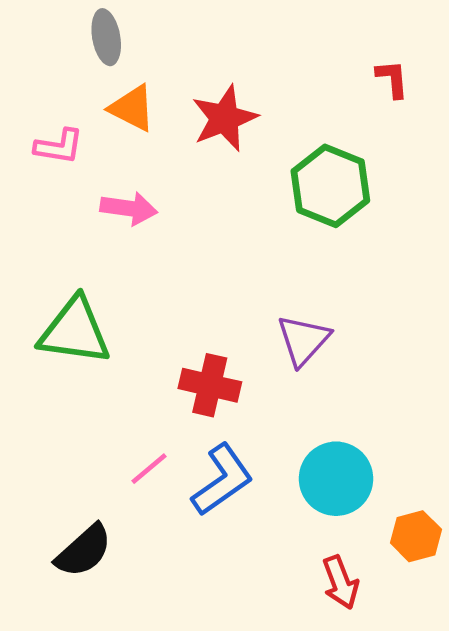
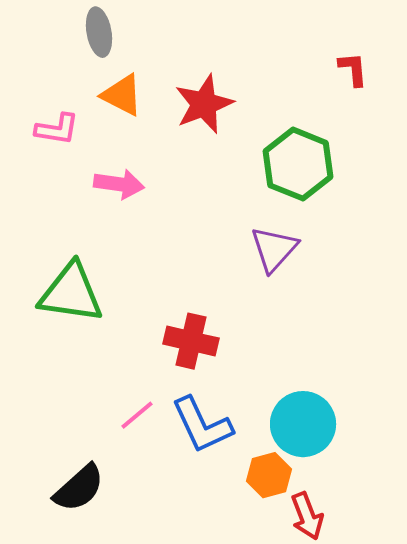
purple triangle: (303, 340) -> (274, 249), moved
blue L-shape: (222, 480) -> (202, 425), turned 100
orange hexagon: (416, 536) -> (269, 475), moved

